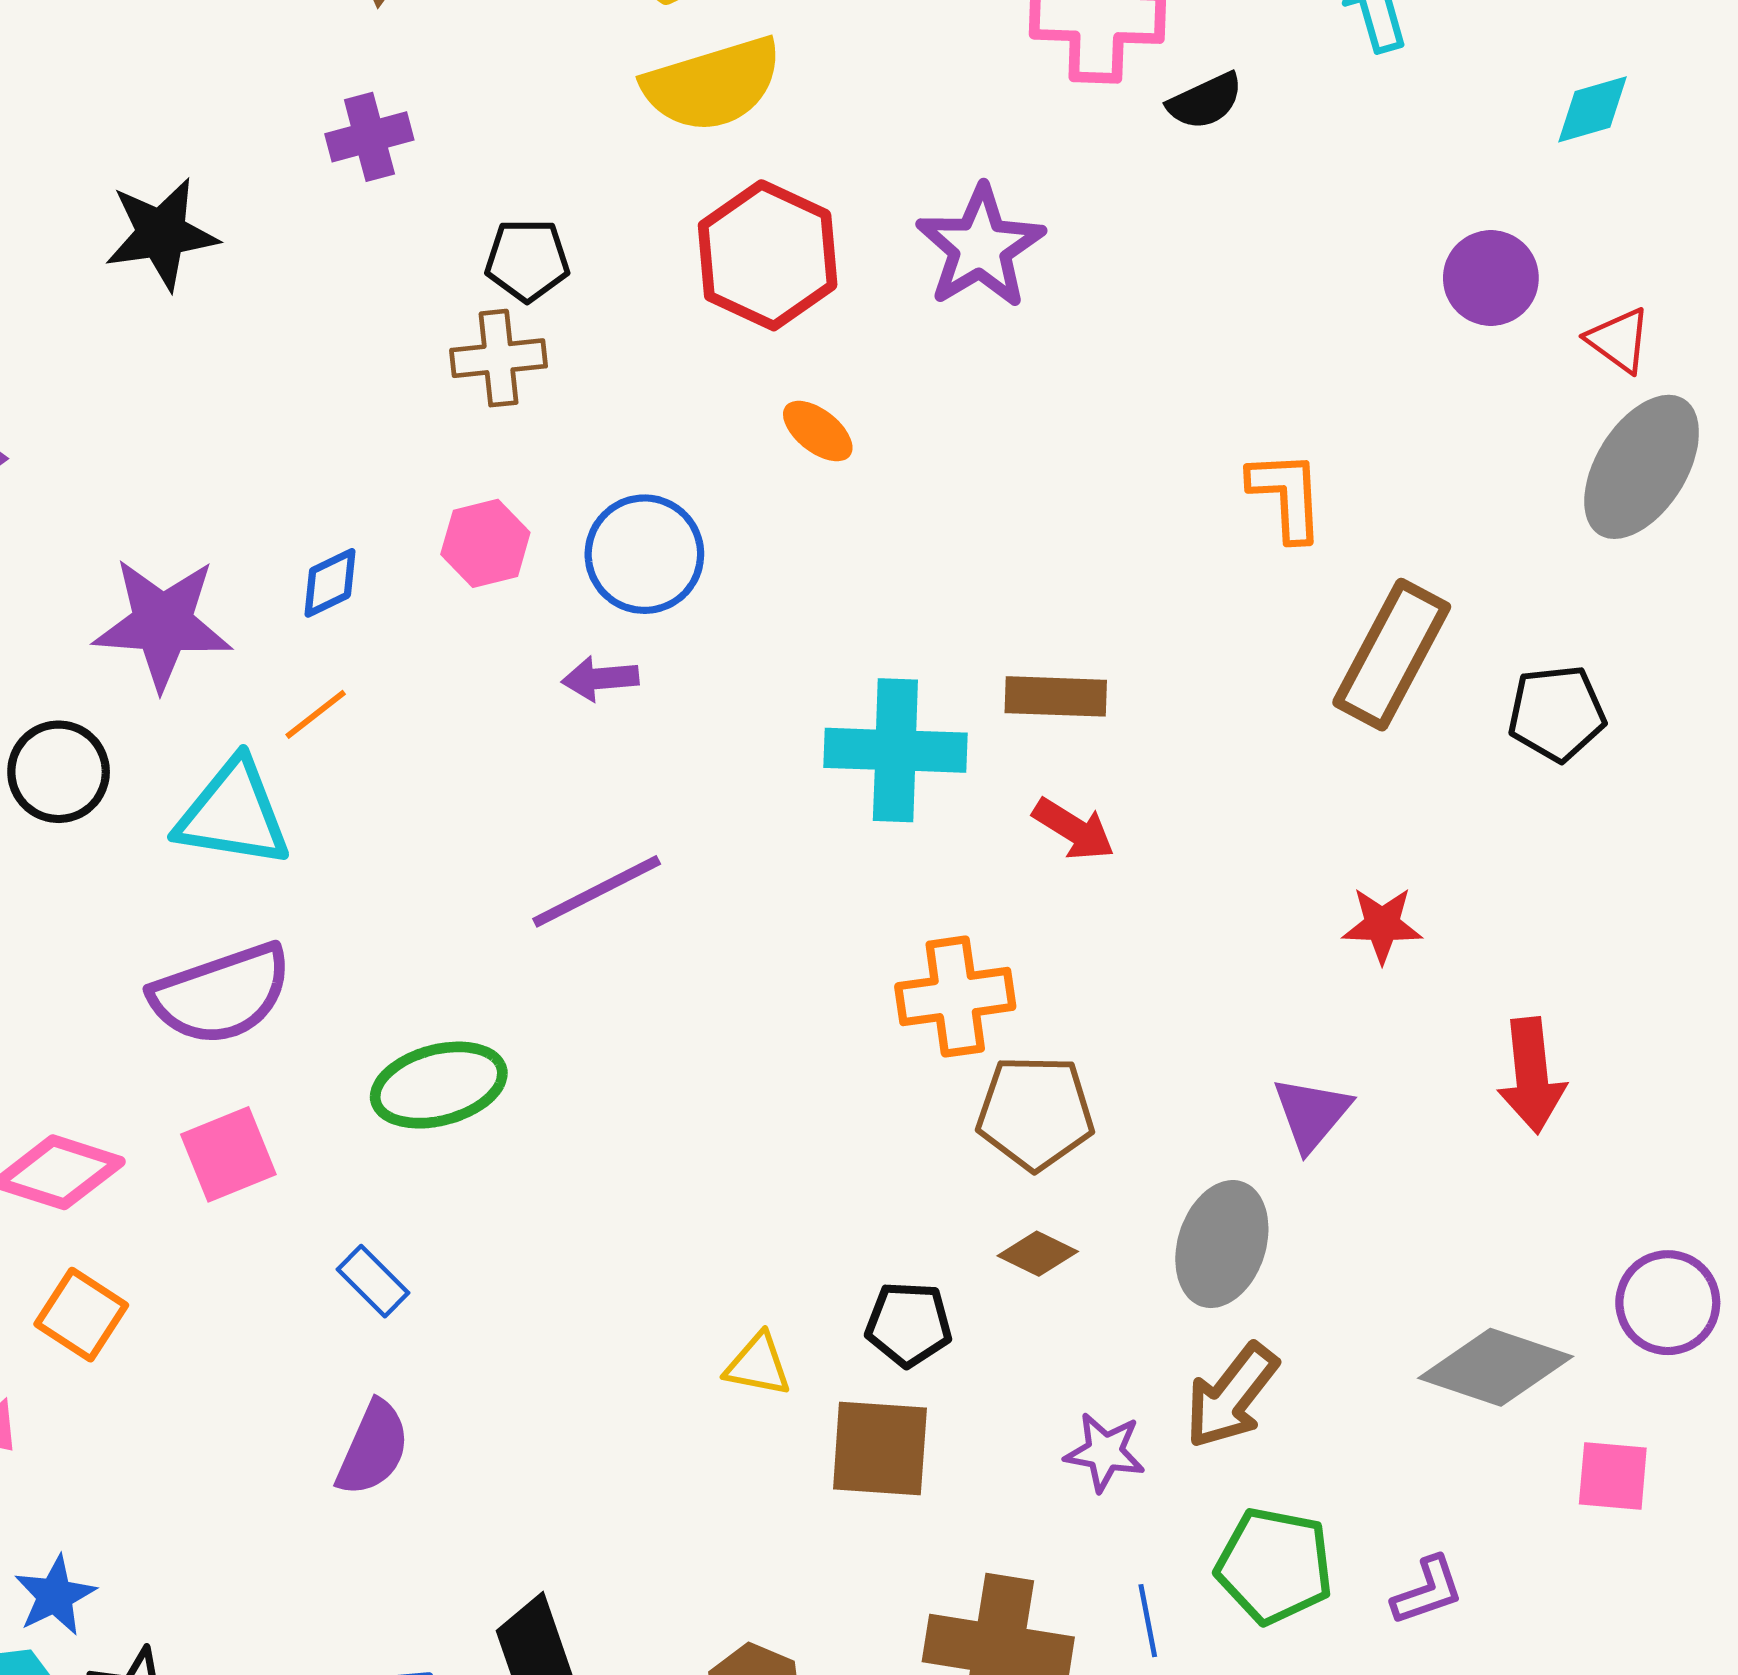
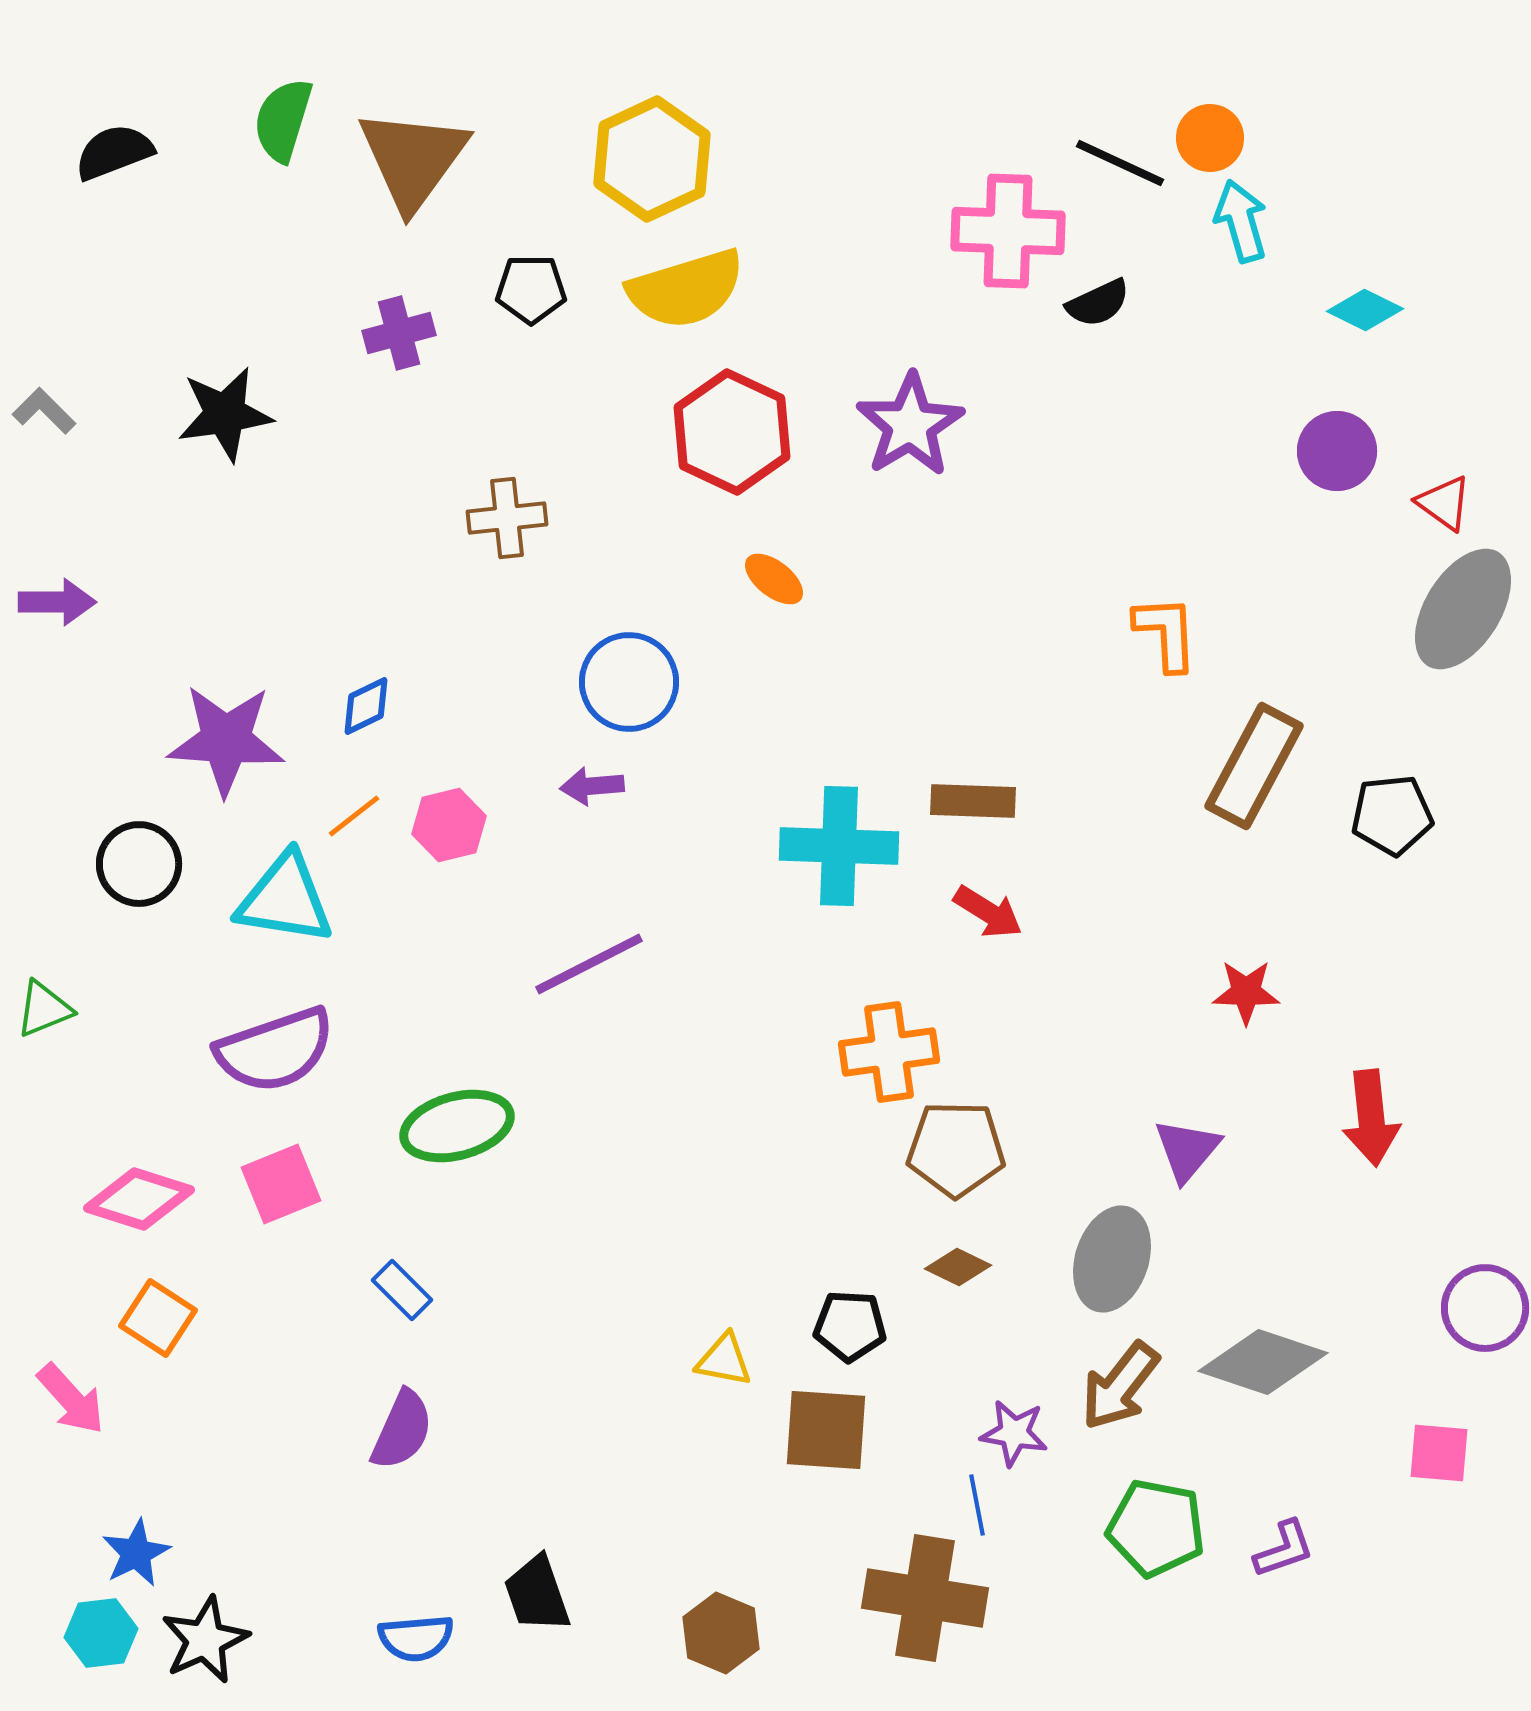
cyan diamond: (1593, 109) -> (1365, 310), moved, turned 42
black pentagon: (527, 260) -> (531, 289), moved
pink hexagon: (485, 543) -> (449, 825), moved
gray diamond: (1496, 1367) -> (1263, 1362), moved
blue line: (1148, 1621) -> (977, 1505), moved

